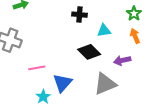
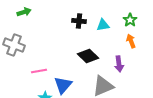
cyan triangle: (104, 31) -> (103, 25), moved
purple arrow: (122, 60) -> (119, 64), turned -84

